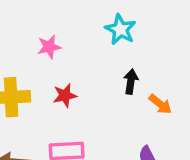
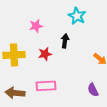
black arrow: (131, 82) -> (65, 41), moved

